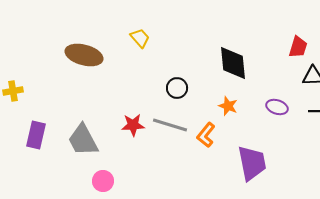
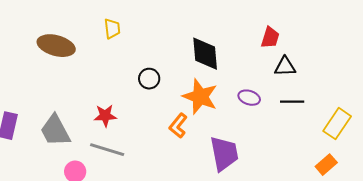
yellow trapezoid: (140, 38) -> (112, 29), turned 35
orange star: (228, 106) -> (200, 97), size x1.8
gray line: (170, 125) -> (107, 150), moved

